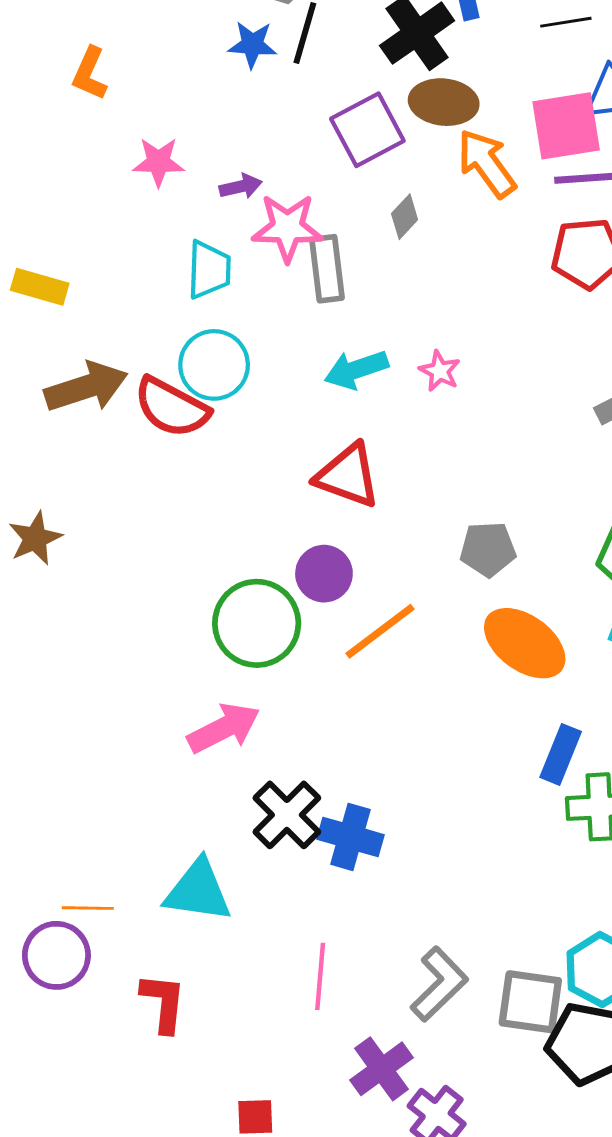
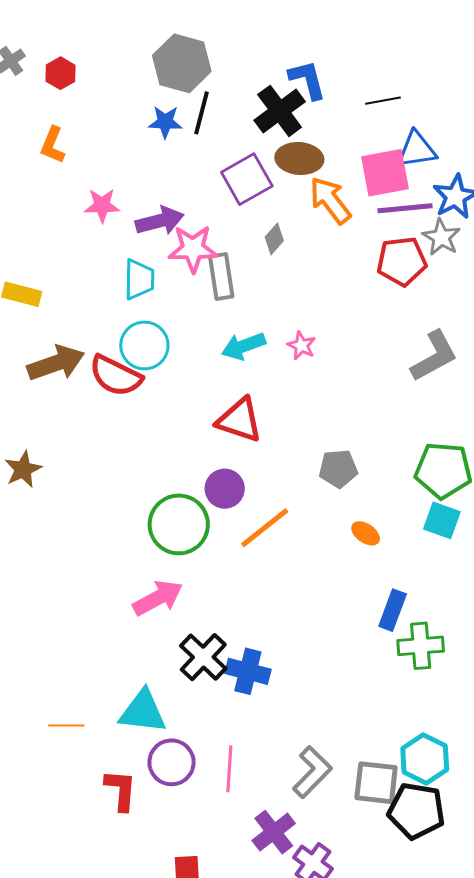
purple arrow: (241, 186) -> (160, 221), size x1.6
orange ellipse: (525, 643) -> (366, 533), size x0.5
purple circle: (56, 955) -> (172, 762), moved

